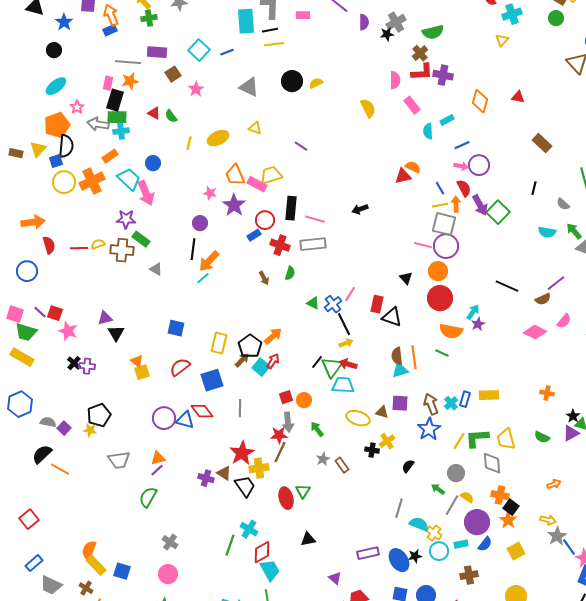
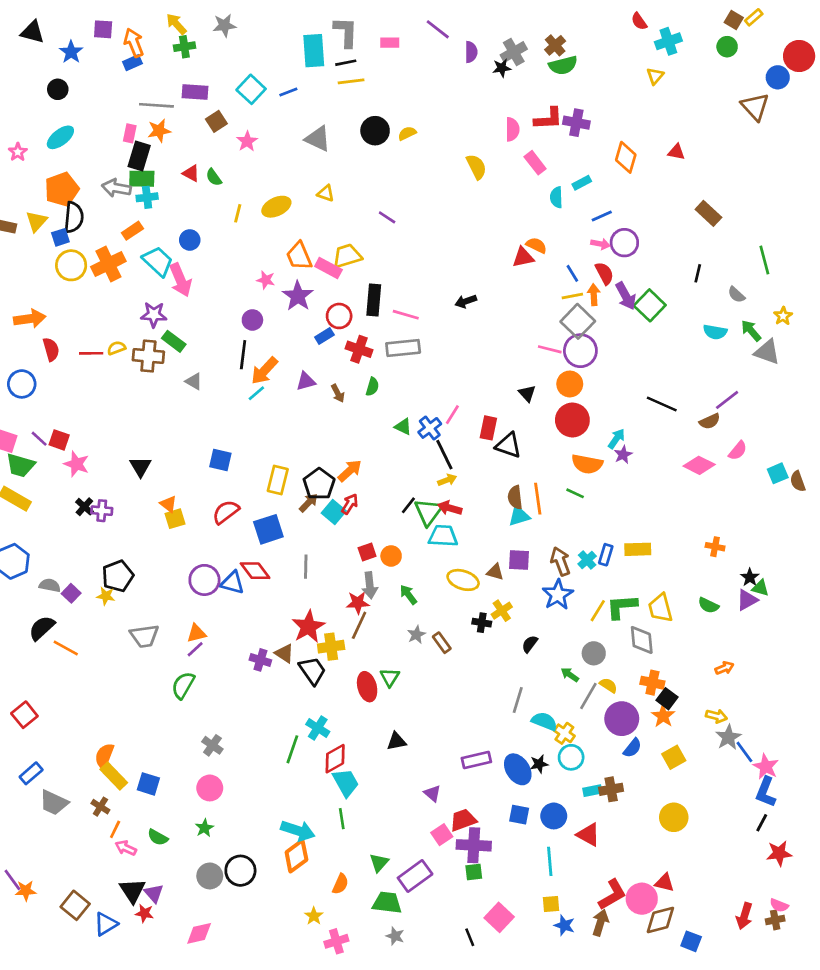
brown cross: (420, 53) -> (555, 45), moved
pink star: (77, 107) -> (18, 152), moved
gray square: (444, 224) -> (578, 321), turned 30
purple triangle: (105, 318) -> (306, 381), moved
cyan rectangle: (461, 544) -> (592, 791), moved

